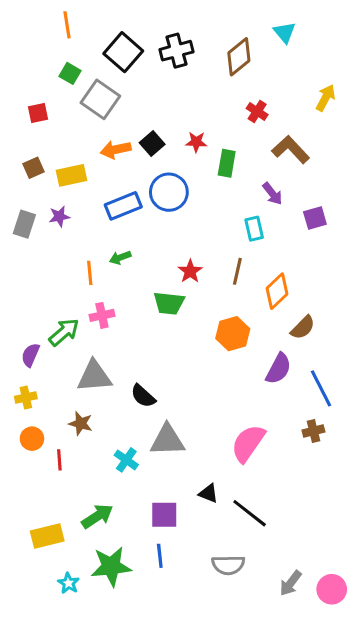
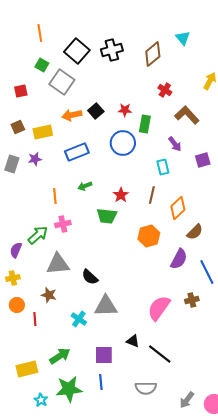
blue circle: (169, 192) -> (123, 143), moved
green arrow: (120, 258) -> (85, 186), moved
brown cross: (313, 431) -> (192, 300), moved

